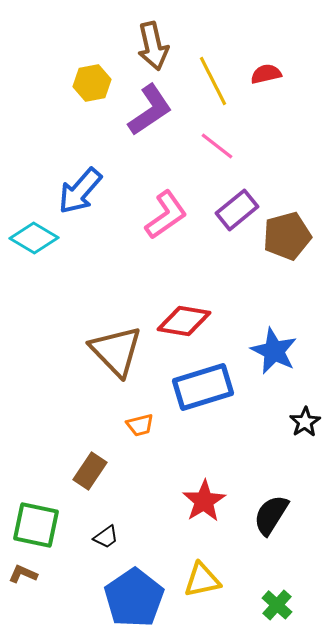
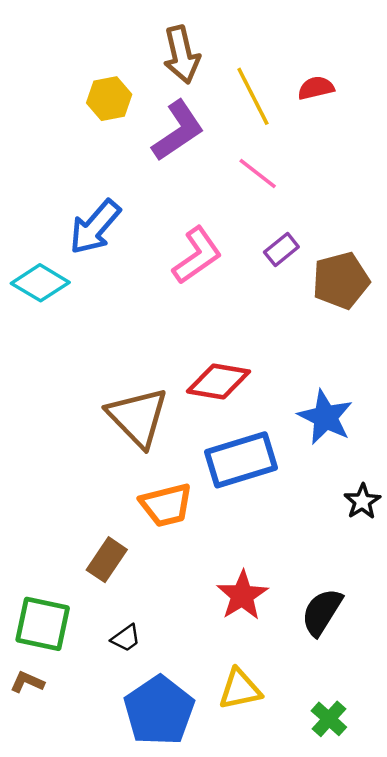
purple rectangle: (237, 210) -> (281, 250), size x0.7
orange trapezoid: (140, 425) -> (166, 505), size x1.6

